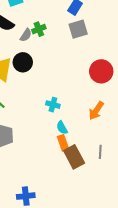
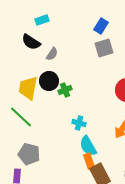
green cross: (39, 29) -> (65, 90), moved
cyan semicircle: (62, 128) -> (88, 146), size x1.5

